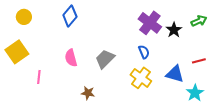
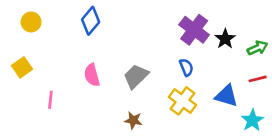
green arrow: (199, 21) -> (258, 48), moved
yellow square: (17, 52) -> (22, 67), size x0.7
brown star: (88, 93) -> (133, 120), moved

